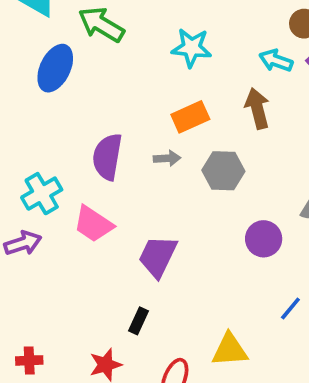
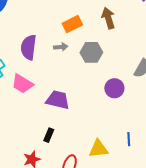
purple trapezoid: (158, 256) -> (58, 100), turned 80
blue line: (290, 309) -> (129, 139), moved, turned -40

